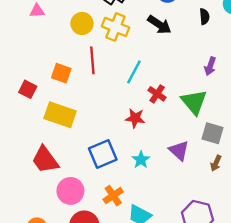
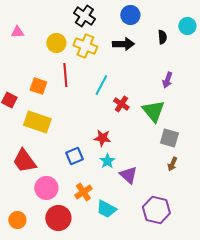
black arrow: (159, 25) -> (123, 44), turned -35
red star: (135, 118) -> (102, 138), moved
purple triangle: (179, 150) -> (128, 175), moved
blue square: (103, 154) -> (74, 156), size x0.7

